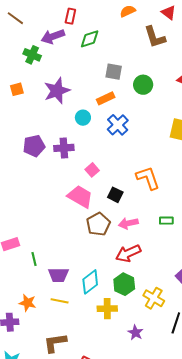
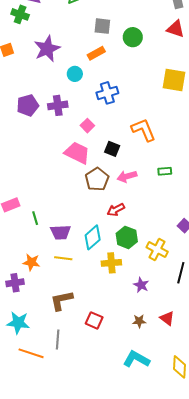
blue cross: (118, 125) -> (107, 93), moved, turned 30
red arrow: (128, 253) -> (116, 210), moved, size x0.7

